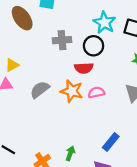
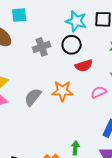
red semicircle: (84, 68) -> (84, 66), moved
pink semicircle: (96, 93) -> (99, 92), moved

